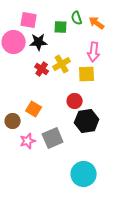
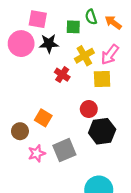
pink arrow: (94, 52) -> (110, 55), turned 30
yellow cross: (62, 64) -> (84, 56), moved
red cross: (42, 69) -> (62, 75), moved

